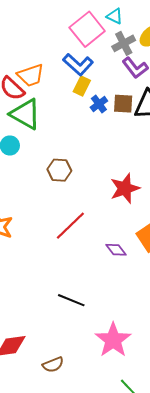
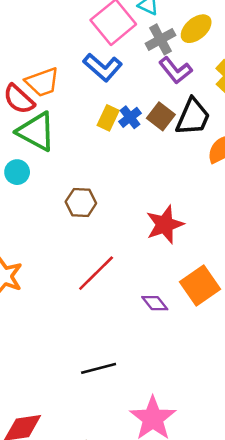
yellow rectangle: (82, 86) -> (108, 118), moved
brown square: (123, 104) -> (161, 116), turned 35
black line: (71, 300) -> (99, 368), turned -36

